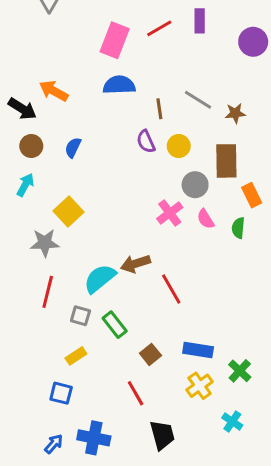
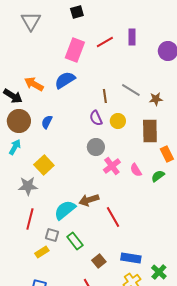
blue semicircle: (119, 85) -> (65, 80), moved, turned -30
brown circle: (31, 146) -> (19, 121), size x1.5
gray circle: (195, 185) -> (96, 147), moved
green semicircle: (238, 228) -> (158, 176), turned 48
yellow rectangle: (76, 356) -> (42, 252), moved

